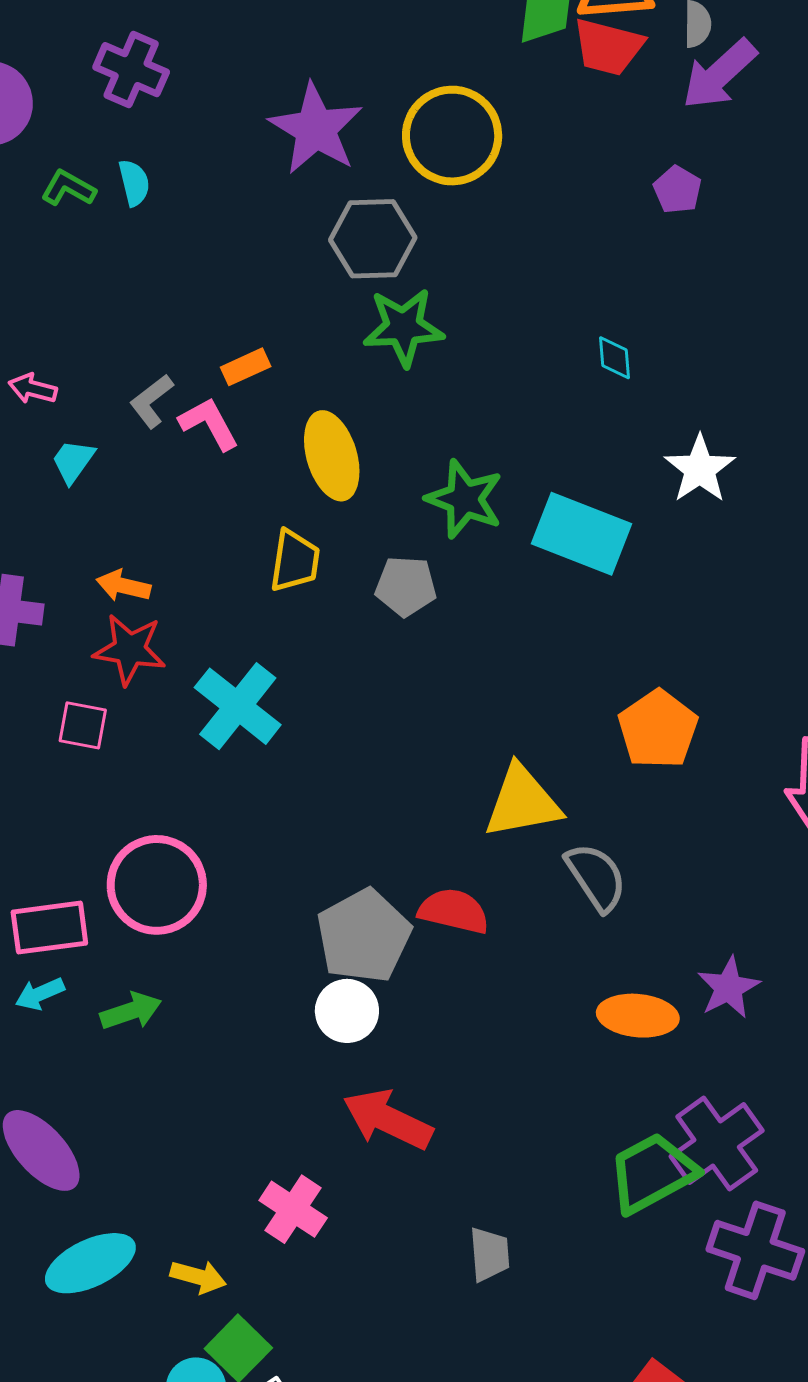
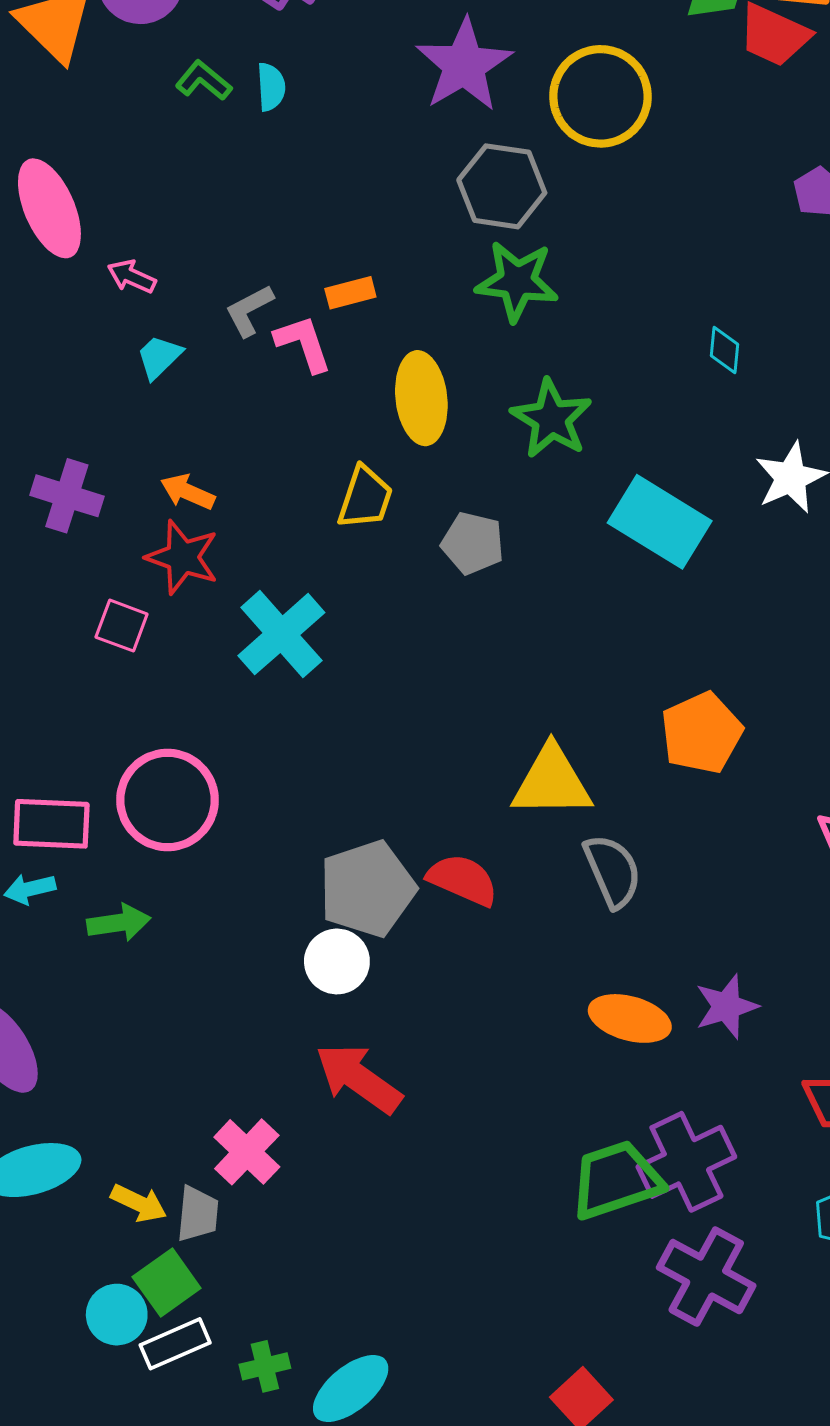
green star: (465, 499) -> (551, 419), moved
gray trapezoid: (489, 1254) -> (198, 1214), moved

